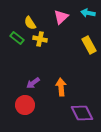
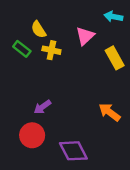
pink triangle: (61, 17) -> (85, 36), moved
orange arrow: (61, 87) -> (109, 112), moved, turned -48
purple diamond: (82, 113) -> (73, 151), moved

